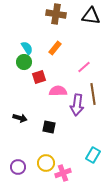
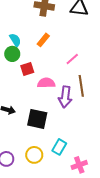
black square: (49, 127) -> (37, 119), size x1.5
cyan rectangle: (93, 155) -> (59, 147), moved
pink cross: (63, 173) -> (79, 165), moved

